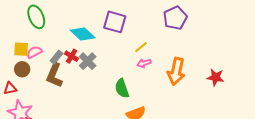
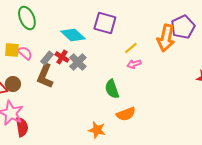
purple pentagon: (175, 18) -> (183, 27), moved
pink semicircle: (34, 52) -> (25, 53), turned 70
brown circle: (22, 69) -> (13, 84), moved
orange arrow: (176, 71) -> (166, 38), moved

